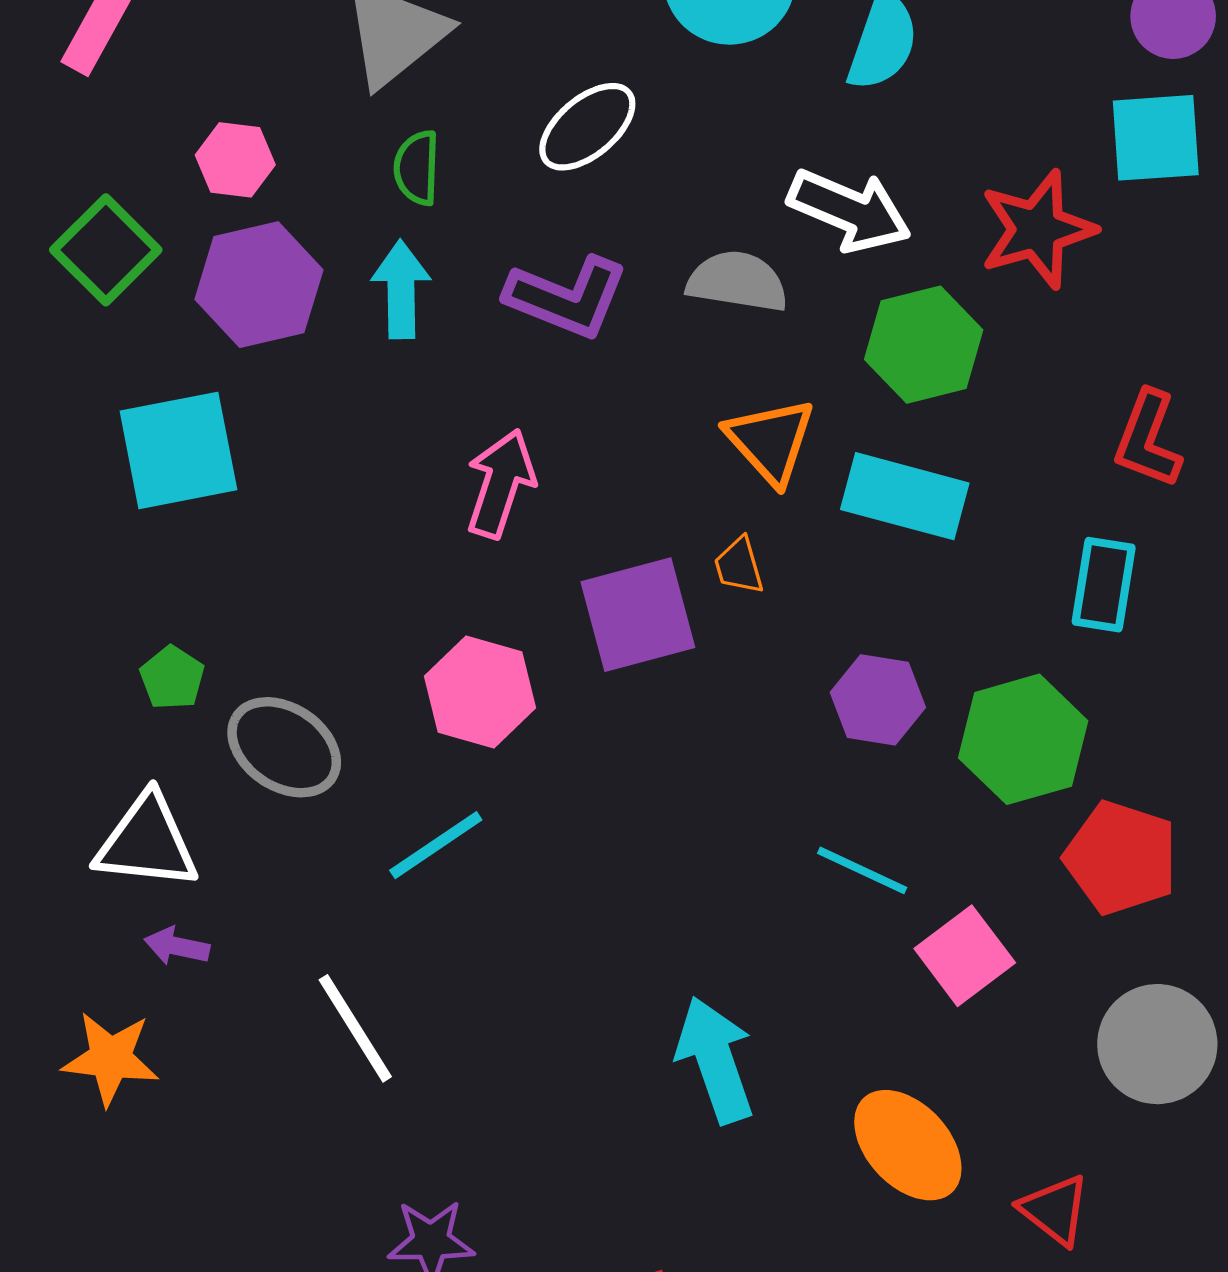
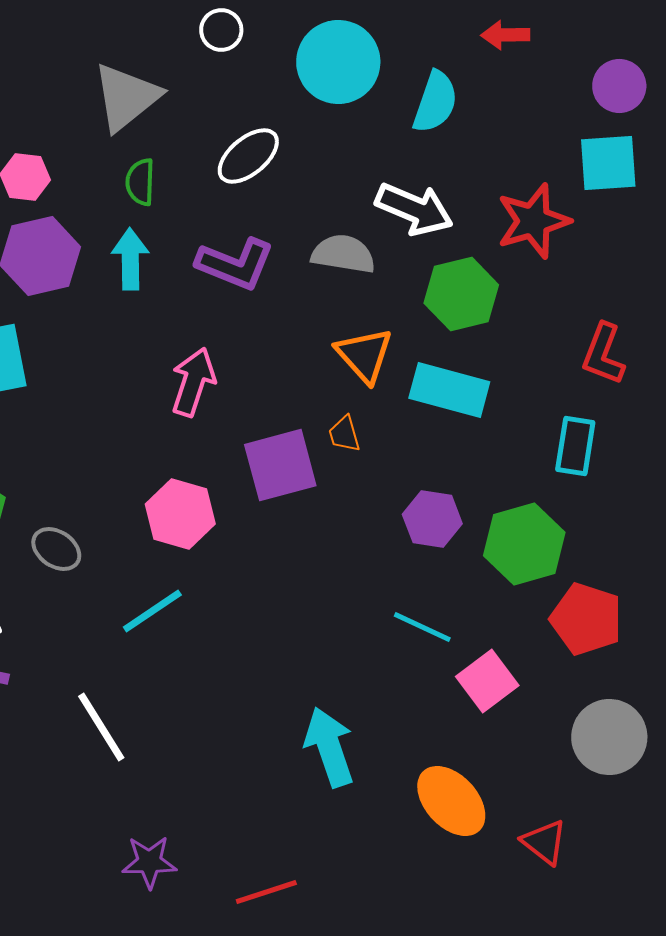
gray ellipse: (284, 747) -> (56, 549), size x0.7

